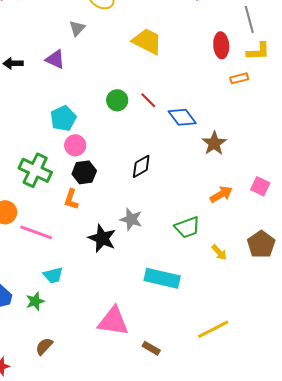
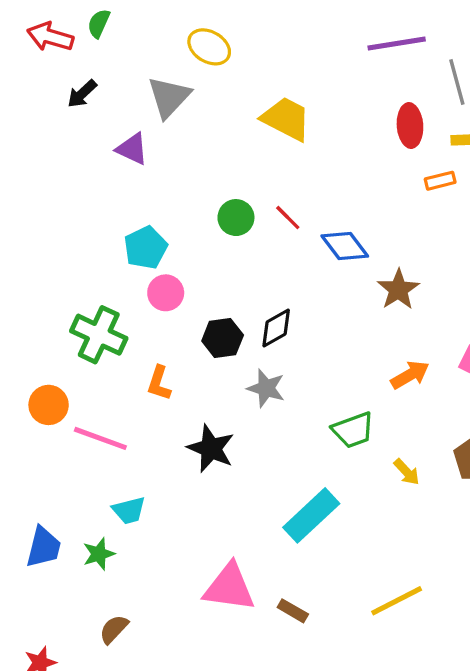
gray triangle: (77, 28) -> (169, 97), size x1.6
black arrow: (13, 63) -> (82, 94), moved, turned -42
black hexagon: (84, 172) -> (223, 338), moved
gray star: (131, 219) -> (266, 388), moved
cyan rectangle: (162, 278) -> (311, 515), turned -56
brown rectangle: (151, 348) -> (293, 611), moved

